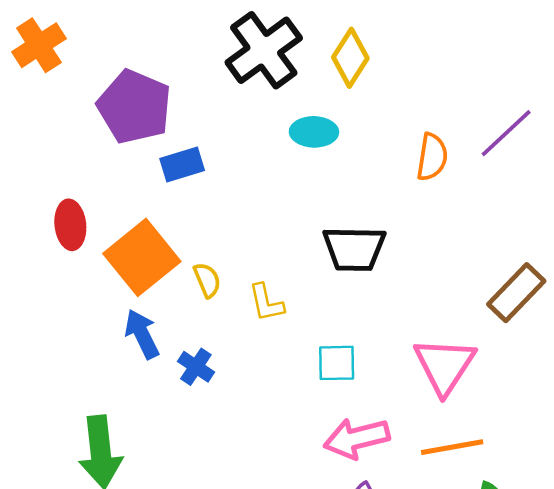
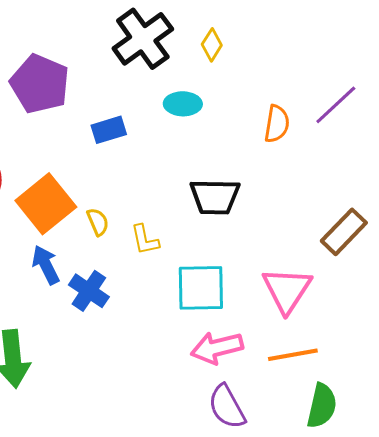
yellow diamond: (350, 58) -> (212, 45), size x0.7
blue rectangle: (182, 165) -> (109, 130), moved
cyan square: (337, 363) -> (201, 288), size x1.6
blue cross: (196, 367) -> (89, 291), size x1.4

